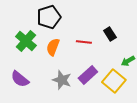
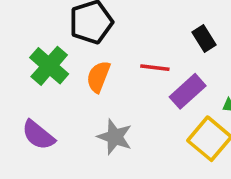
black rectangle: (110, 34) -> (204, 38), moved
purple rectangle: (88, 75) -> (188, 91), moved

